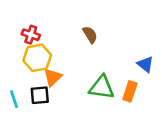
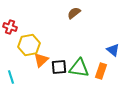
red cross: (31, 35) -> (10, 27), moved
brown semicircle: (90, 35) -> (74, 13), moved, turned -96
black square: (40, 95) -> (59, 67), moved

